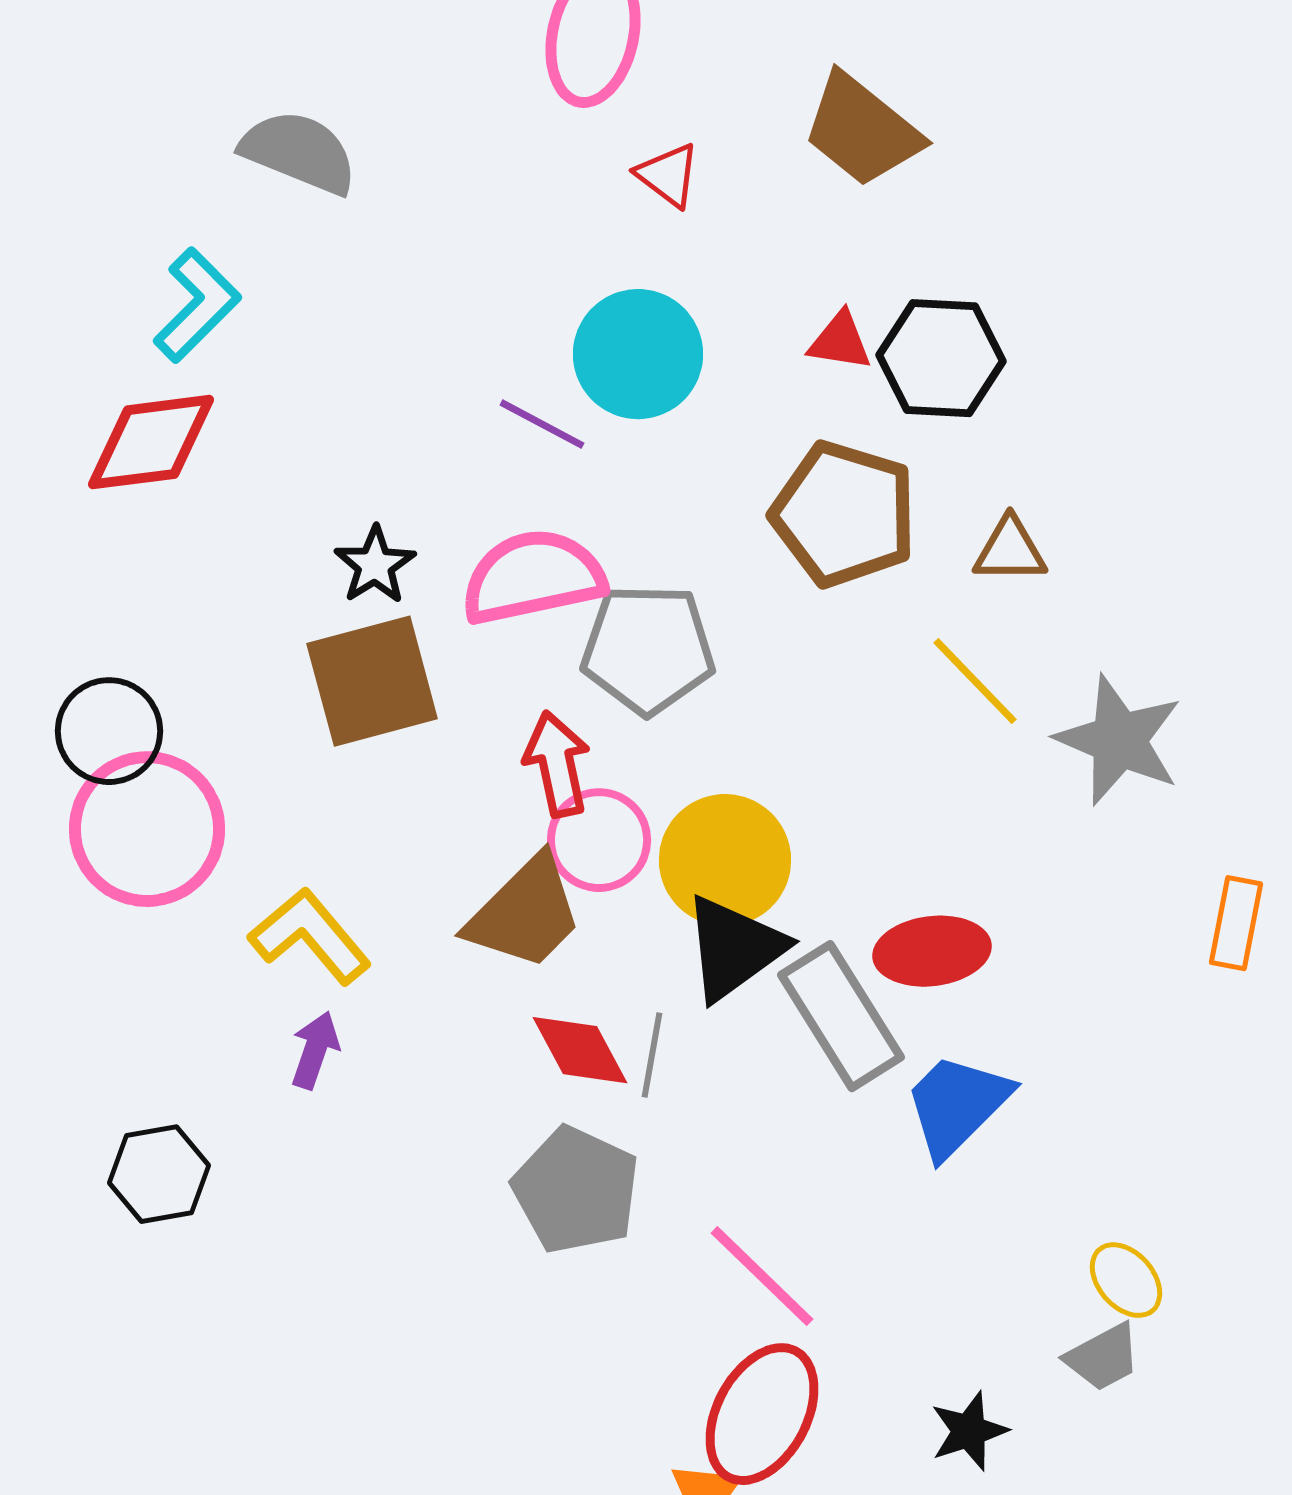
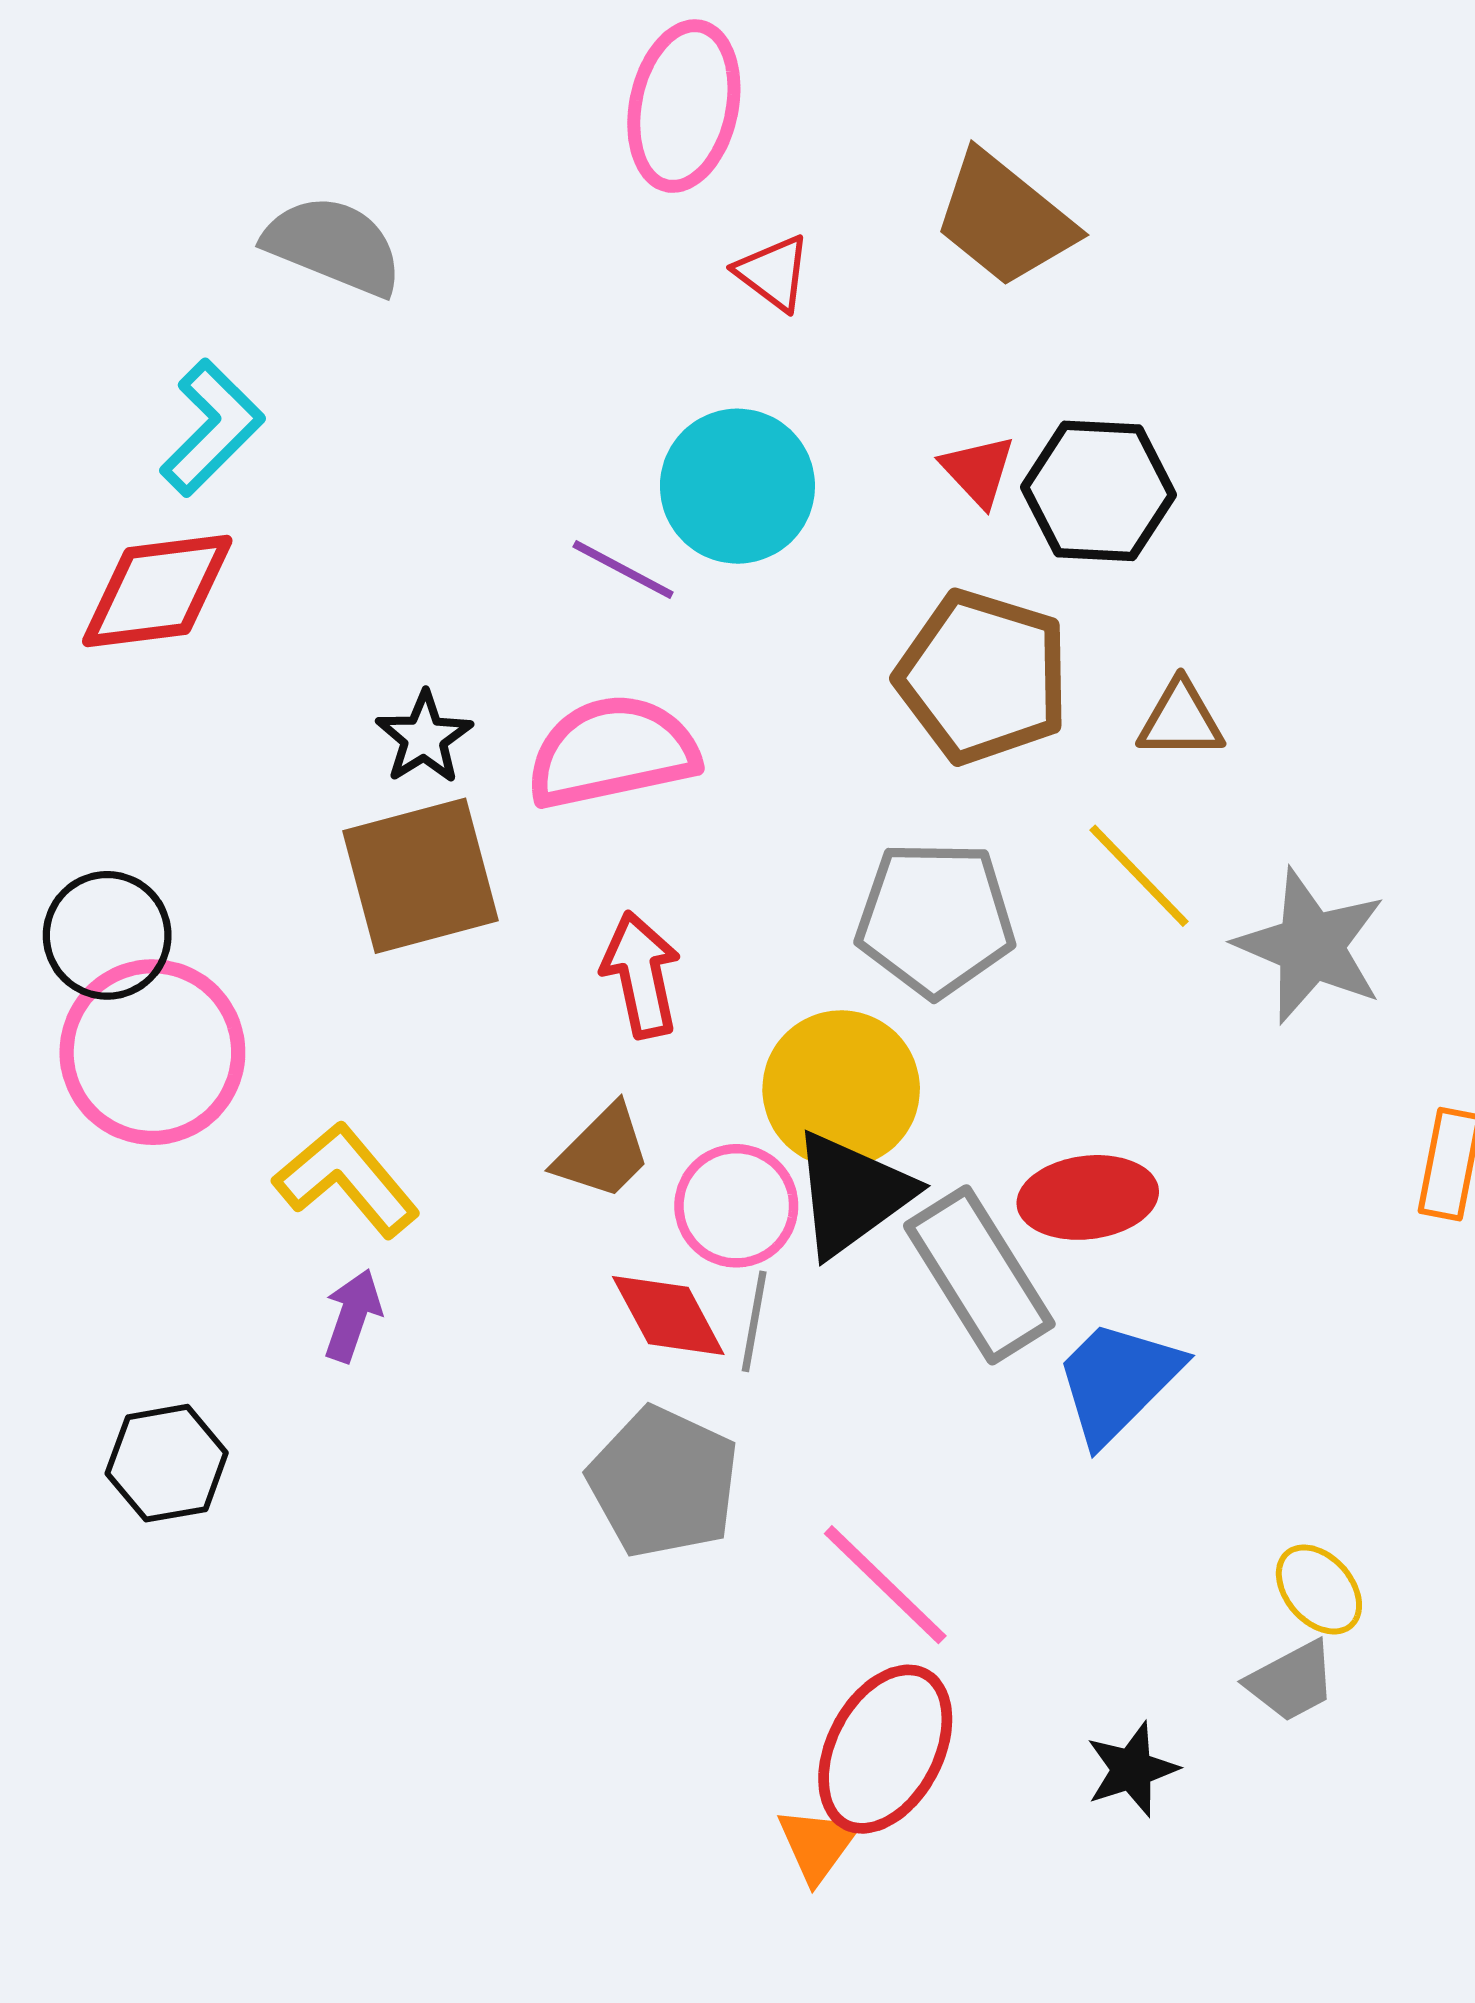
red triangle: (840, 341) -> (978, 471), turned 38
gray pentagon: (648, 649) -> (935, 919), moved
pink circle: (599, 840) -> (736, 1206), moved
brown trapezoid: (525, 913) -> (603, 1152), size x0.7

